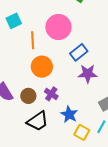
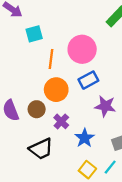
blue rectangle: (79, 52) -> (88, 80), moved
brown circle: (28, 96) -> (37, 109), moved
blue star: (69, 114) -> (85, 138), moved

